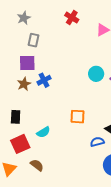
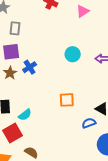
cyan circle: (96, 74) -> (73, 54), moved
cyan semicircle: (43, 132) -> (25, 115), moved

